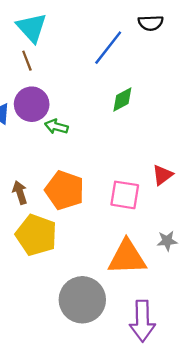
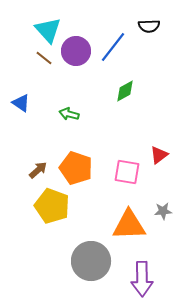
brown line: (27, 61) -> (44, 58), turned -30
purple circle: (32, 104) -> (76, 51), moved
brown arrow: (20, 193) -> (38, 170), turned 66

